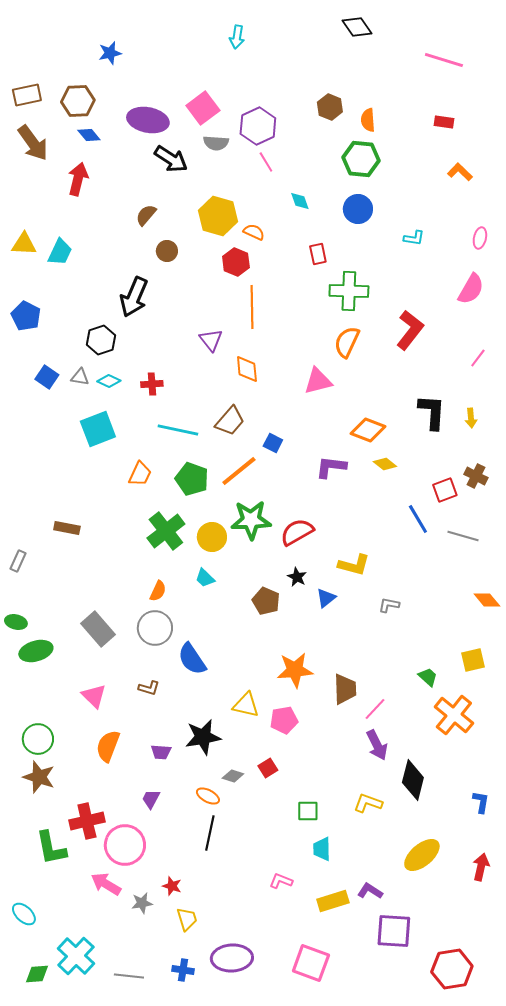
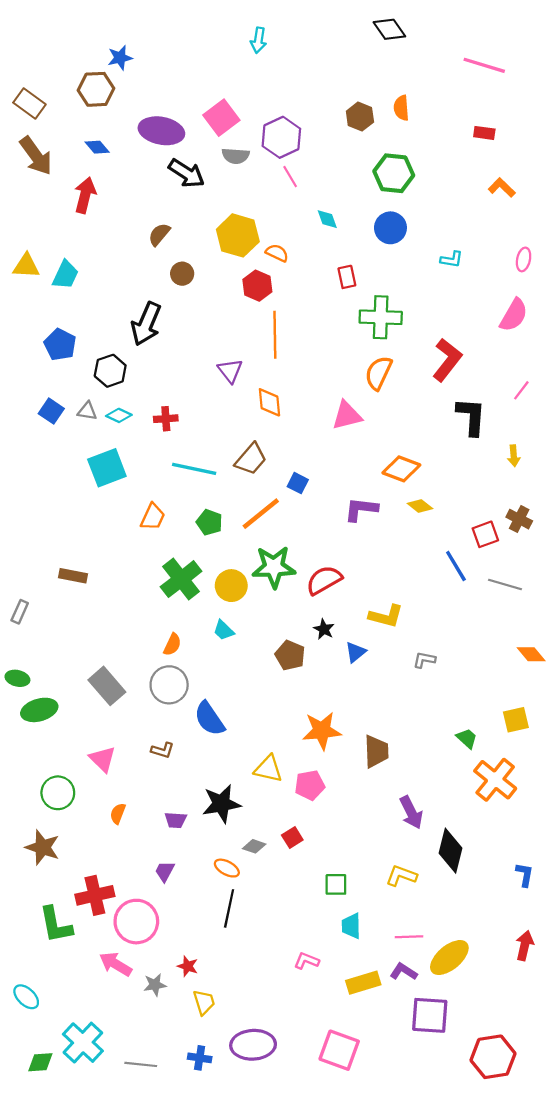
brown rectangle: (27, 95) -> (29, 103), turned 48
brown hexagon: (78, 101) -> (96, 89), moved
orange semicircle: (368, 120) -> (401, 108), moved
blue pentagon: (26, 316) -> (60, 345), moved
black L-shape: (432, 412) -> (471, 417), moved
green pentagon: (192, 479) -> (209, 522), size x0.7
pink line: (375, 709) -> (409, 937), moved, turned 45
green circle: (38, 739) -> (58, 793), moved
orange semicircle: (108, 746) -> (118, 814), size x0.6
yellow ellipse: (422, 855) -> (449, 958), moved

